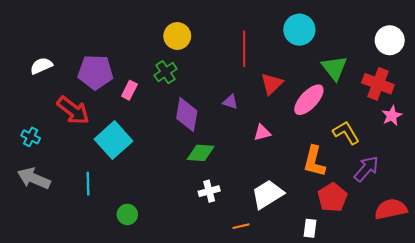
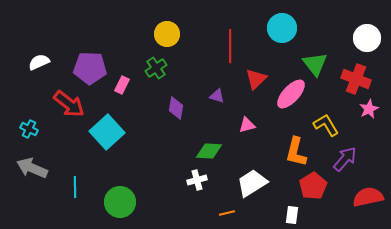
purple diamond: (187, 115) -> (176, 108), size x0.7
green diamond: (201, 153) -> (209, 151), moved
cyan line: (88, 184) -> (75, 187), moved
green circle: (127, 214) -> (120, 202), size x1.6

